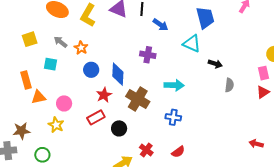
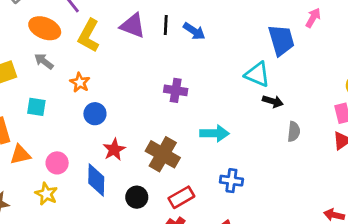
blue trapezoid: (205, 18) -> (281, 40), moved
blue arrow: (160, 25) -> (194, 31), moved
gray arrow: (61, 42) -> (44, 61), moved
cyan triangle: (192, 44) -> (257, 74), moved
blue diamond: (118, 74) -> (96, 180), moved
red rectangle: (96, 117) -> (181, 197), moved
blue cross: (173, 117) -> (231, 181), moved

